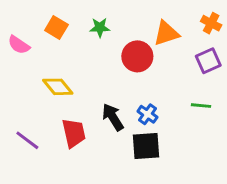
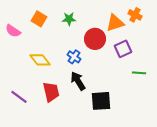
orange cross: (211, 23) -> (135, 15), moved
purple square: (208, 61) -> (123, 49), moved
blue cross: (147, 114) -> (74, 57), moved

